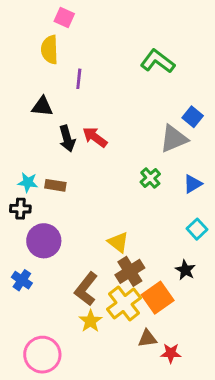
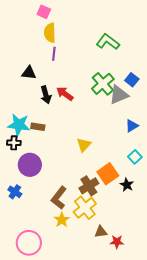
yellow semicircle: (50, 50) -> (50, 33), moved
green cross: (150, 178) -> (103, 84), moved, size x1.6
cyan star: (28, 182) -> (19, 125), size x1.6
yellow triangle: (118, 242) -> (84, 145), moved, turned 35
orange square: (158, 298) -> (108, 174), moved

